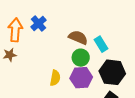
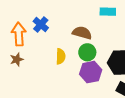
cyan rectangle: (101, 44) -> (108, 12), moved, turned -49
yellow semicircle: (55, 78) -> (61, 56), moved

